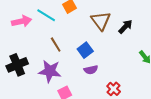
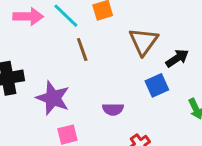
brown line: (56, 45) -> (82, 49), moved
blue square: (85, 50) -> (157, 85), moved

